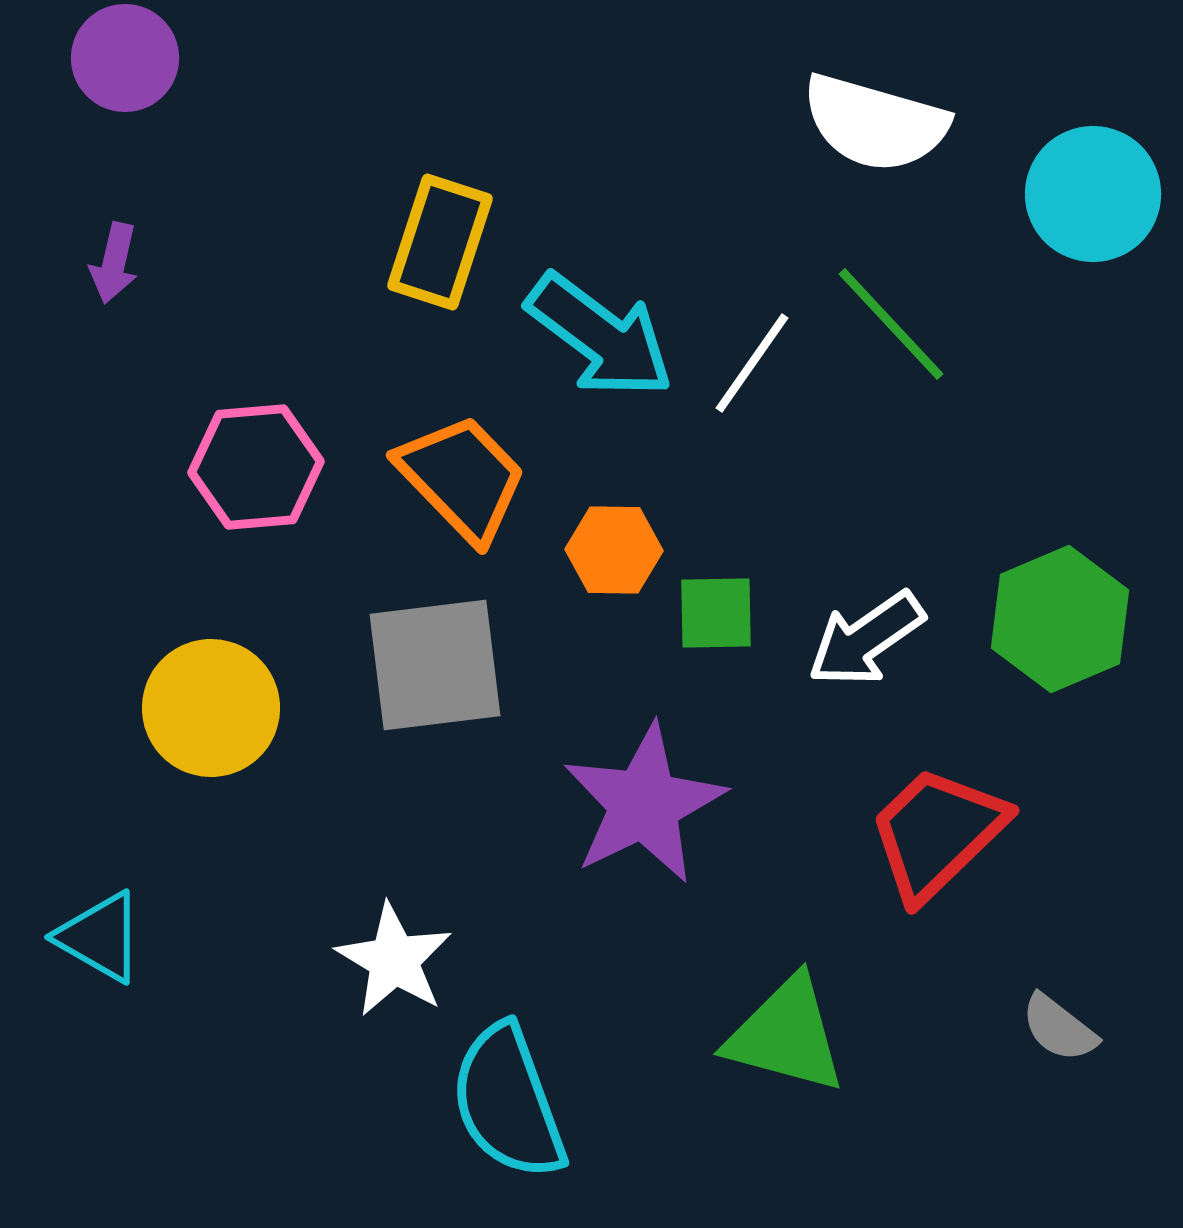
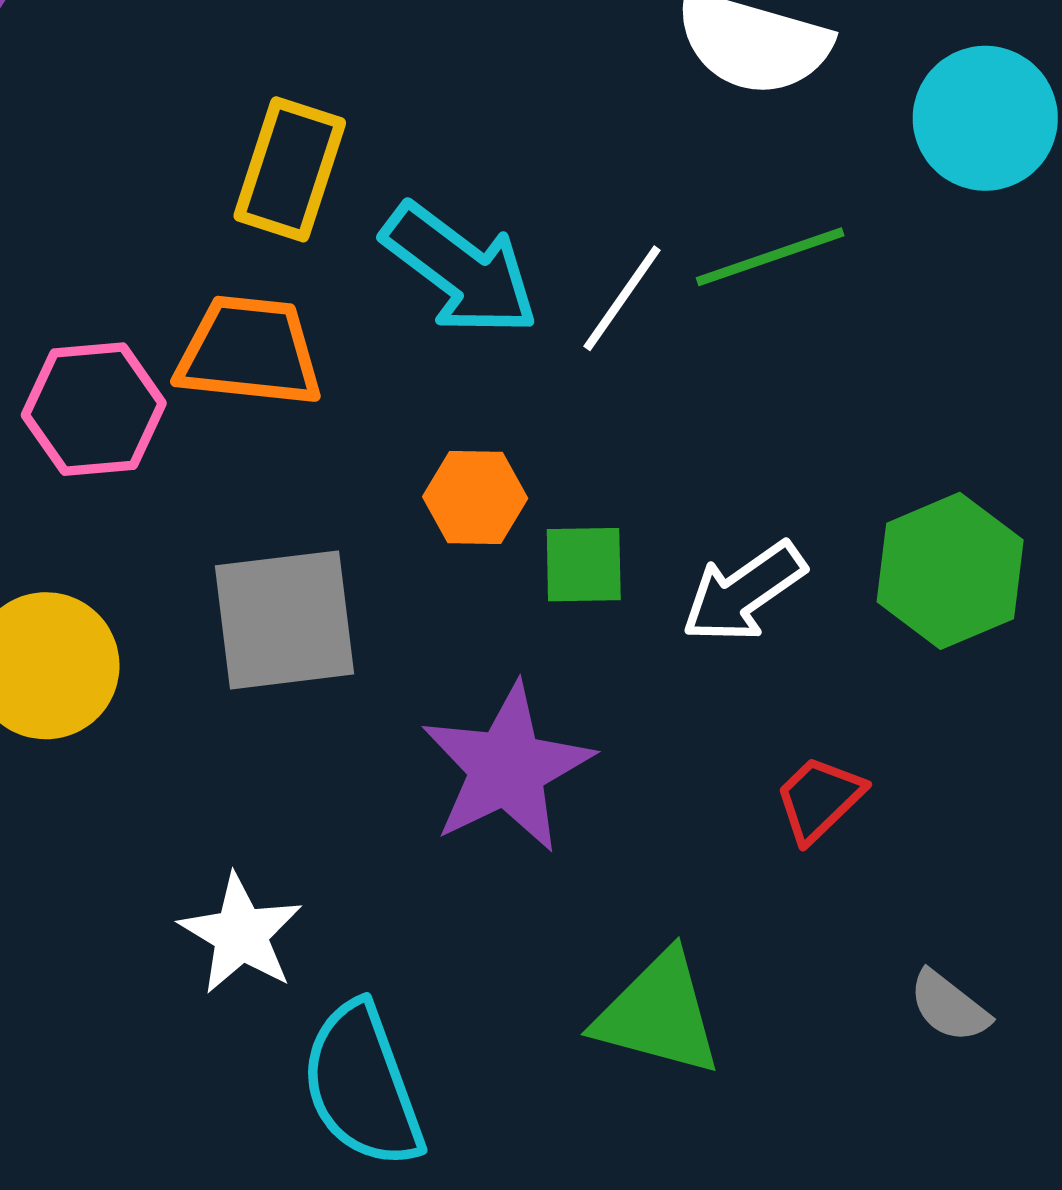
green line: (891, 324) -> (770, 257), turned -66
orange trapezoid: (462, 478) -> (249, 352), moved, turned -40
red trapezoid: (937, 833) -> (819, 799), size x0.6

